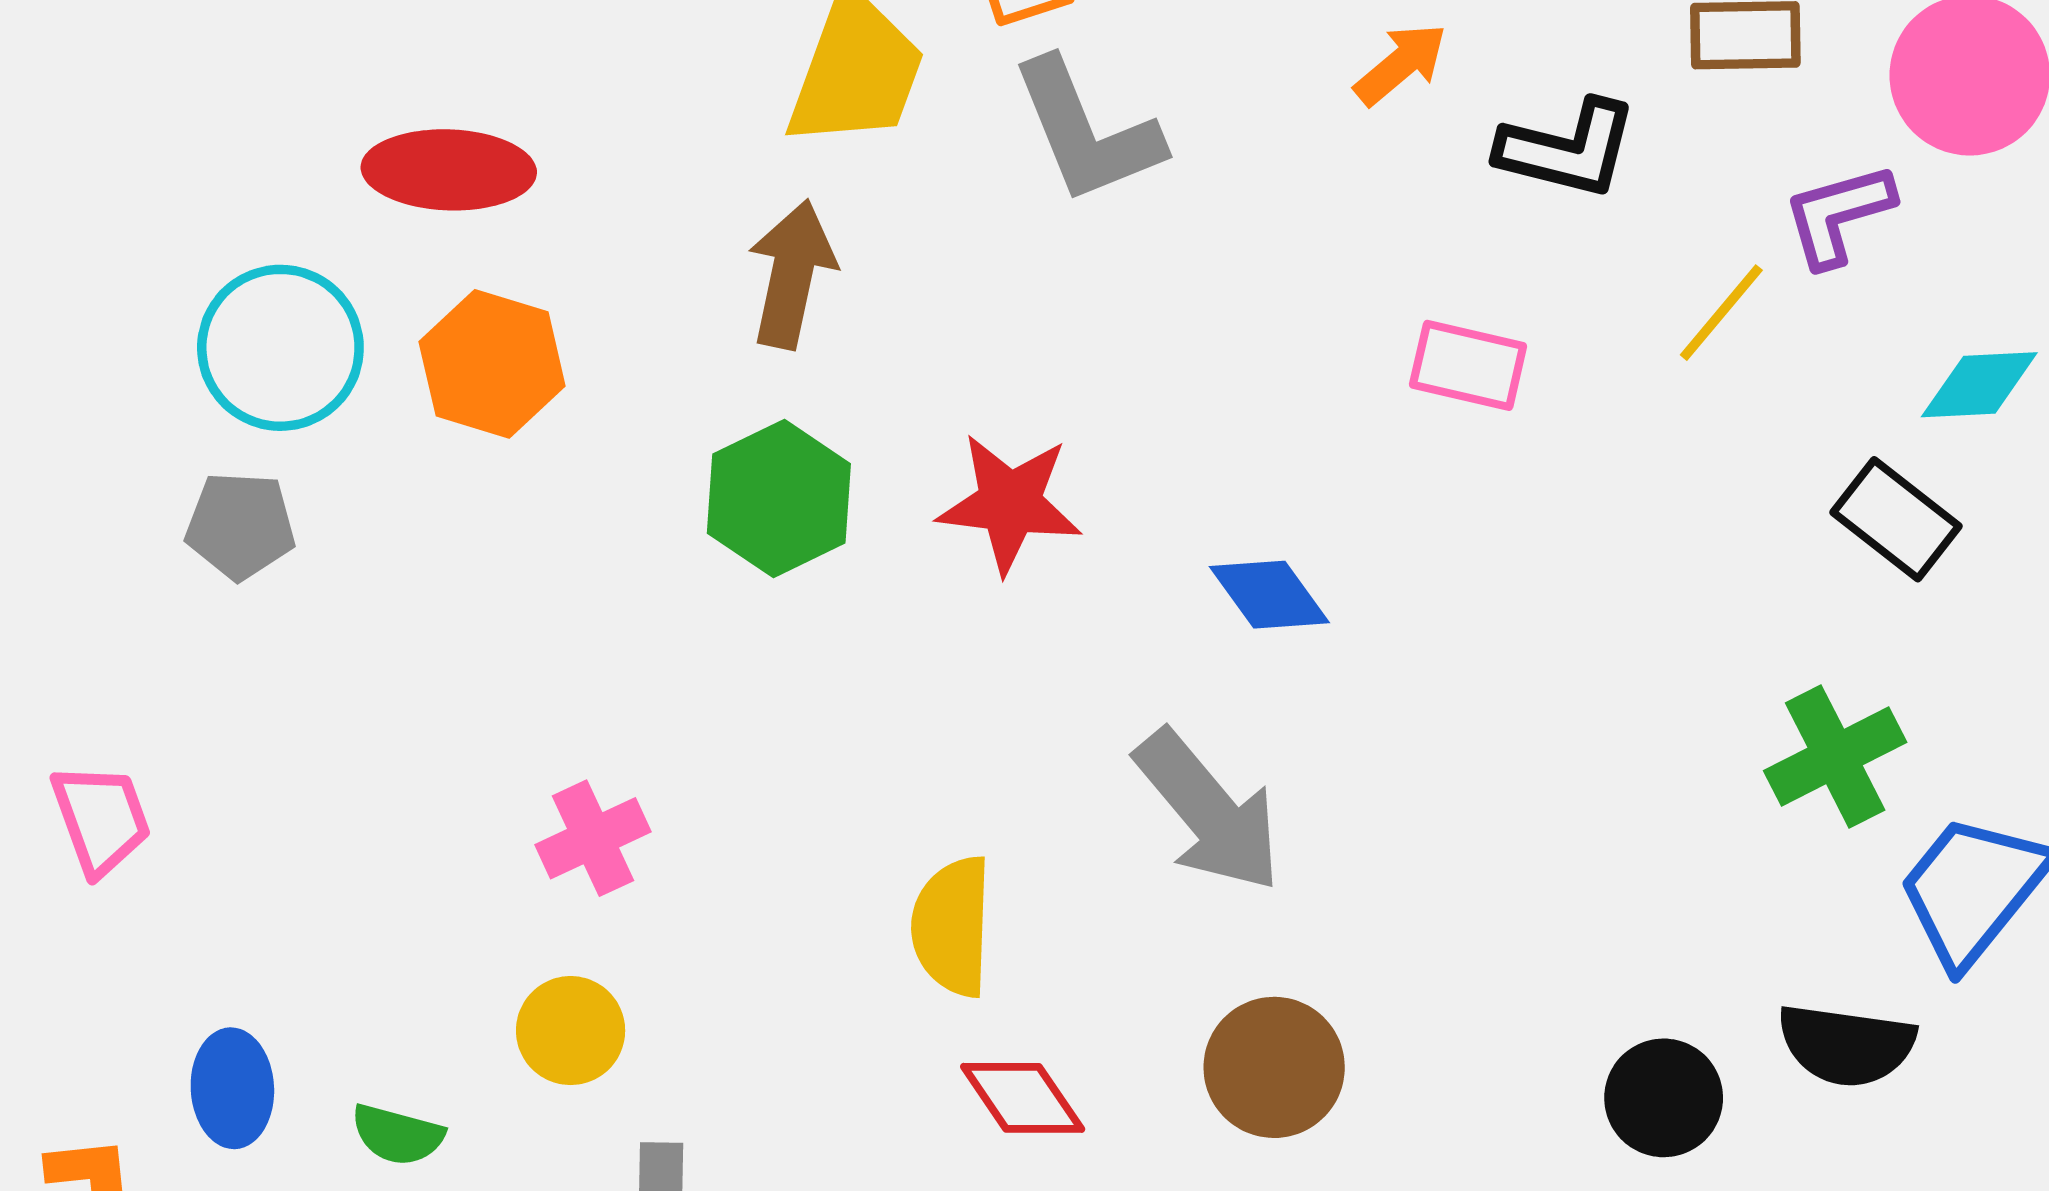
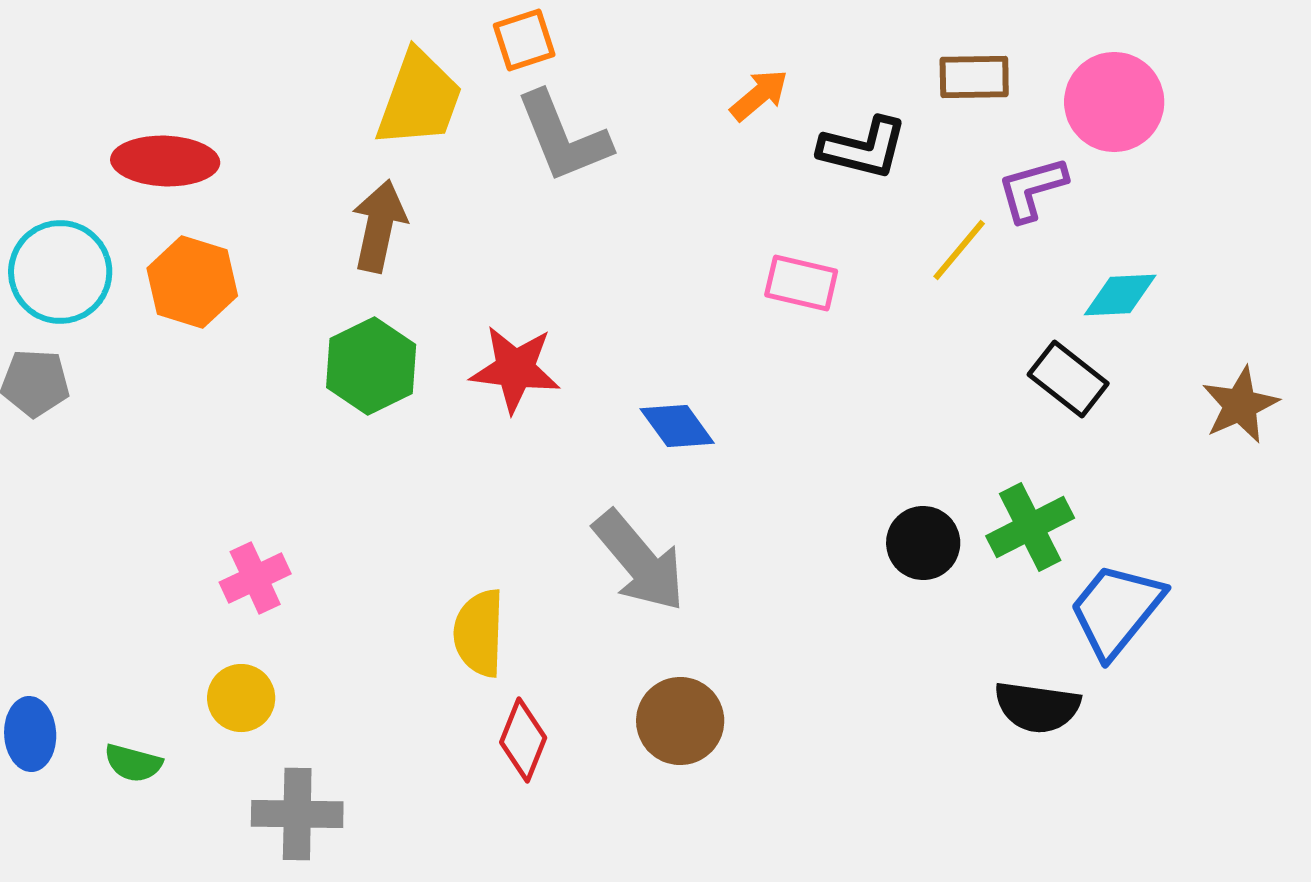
red diamond: (1023, 1098) -> (523, 740), turned 56
black circle: (1664, 1098) -> (923, 543), moved

